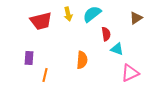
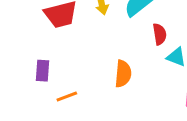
orange line: (45, 75) -> (67, 97), turned 56

